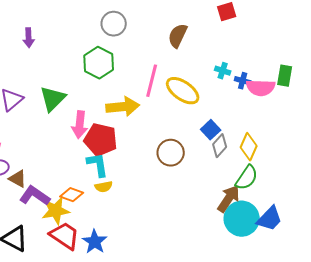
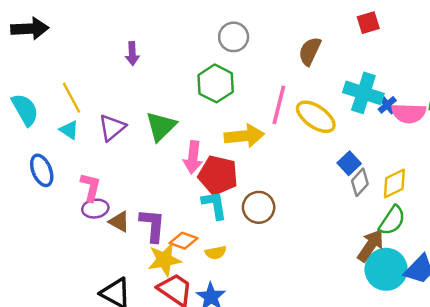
cyan cross: (223, 71) -> (363, 93), size x2.0
blue cross: (243, 81) -> (387, 105), turned 35
yellow diamond: (249, 147) -> (394, 184), turned 40
brown circle: (171, 153) -> (259, 207), moved
yellow semicircle: (104, 187) -> (216, 253), moved
purple L-shape: (35, 196) -> (153, 225), moved, turned 60

